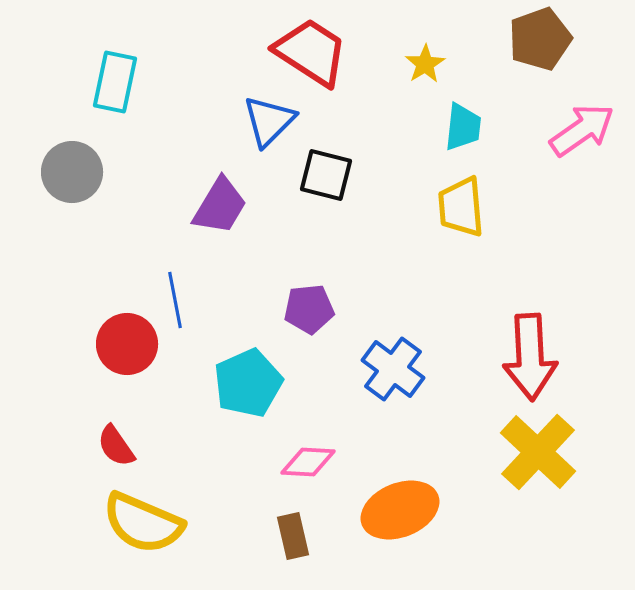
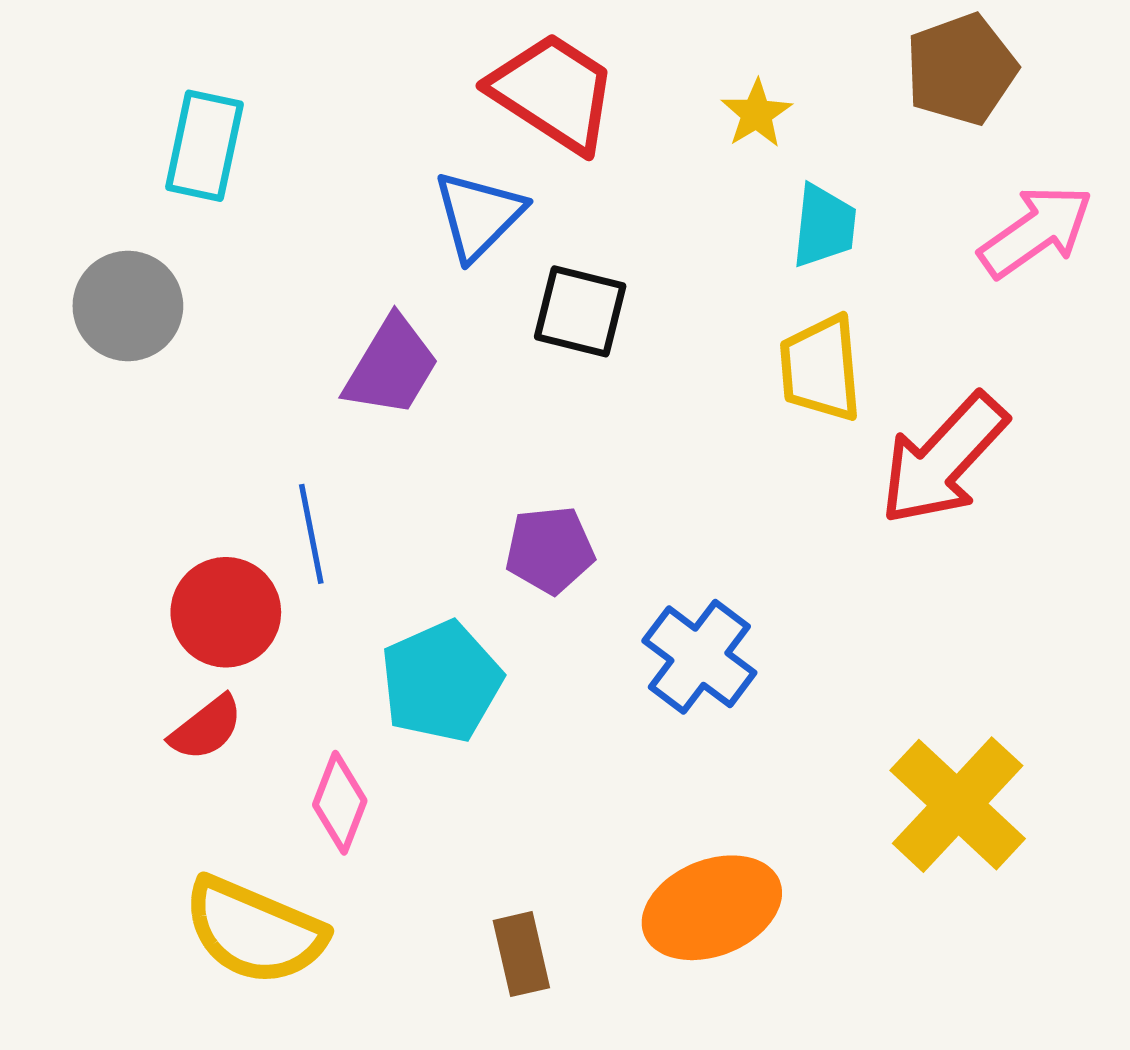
red arrow: (530, 357) -> (943, 459), moved, turned 46
red semicircle: (116, 446) -> (206, 728), moved, turned -93
pink diamond: (308, 462) -> (340, 803), moved, turned -72

